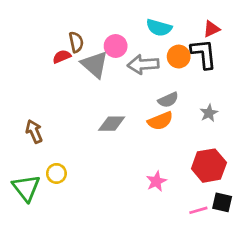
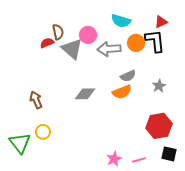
brown arrow: (34, 131) -> (36, 100), moved
pink star: (156, 181) -> (114, 159), moved
pink line: (198, 210) -> (139, 160), moved

